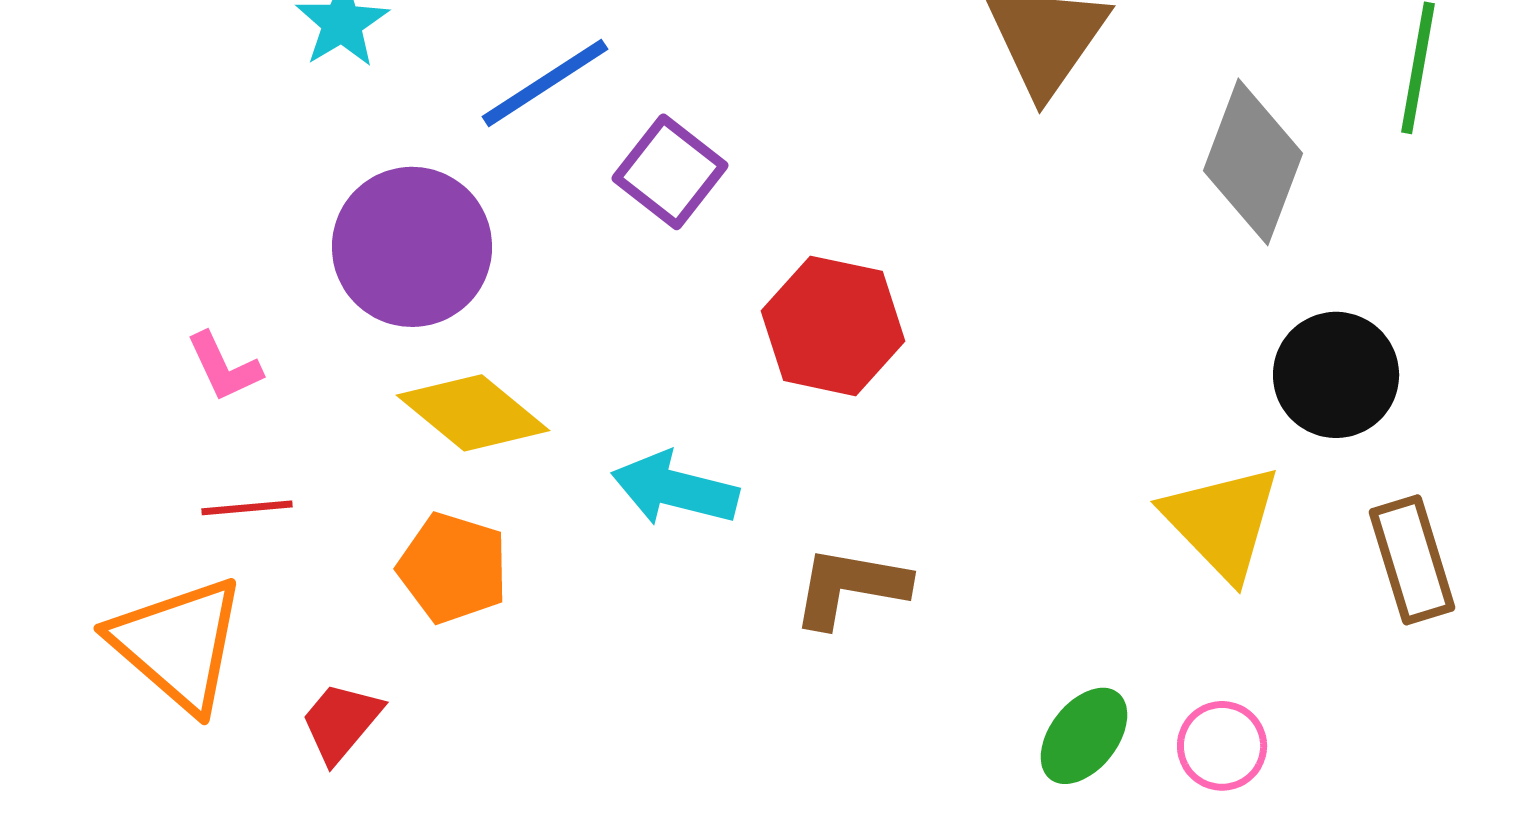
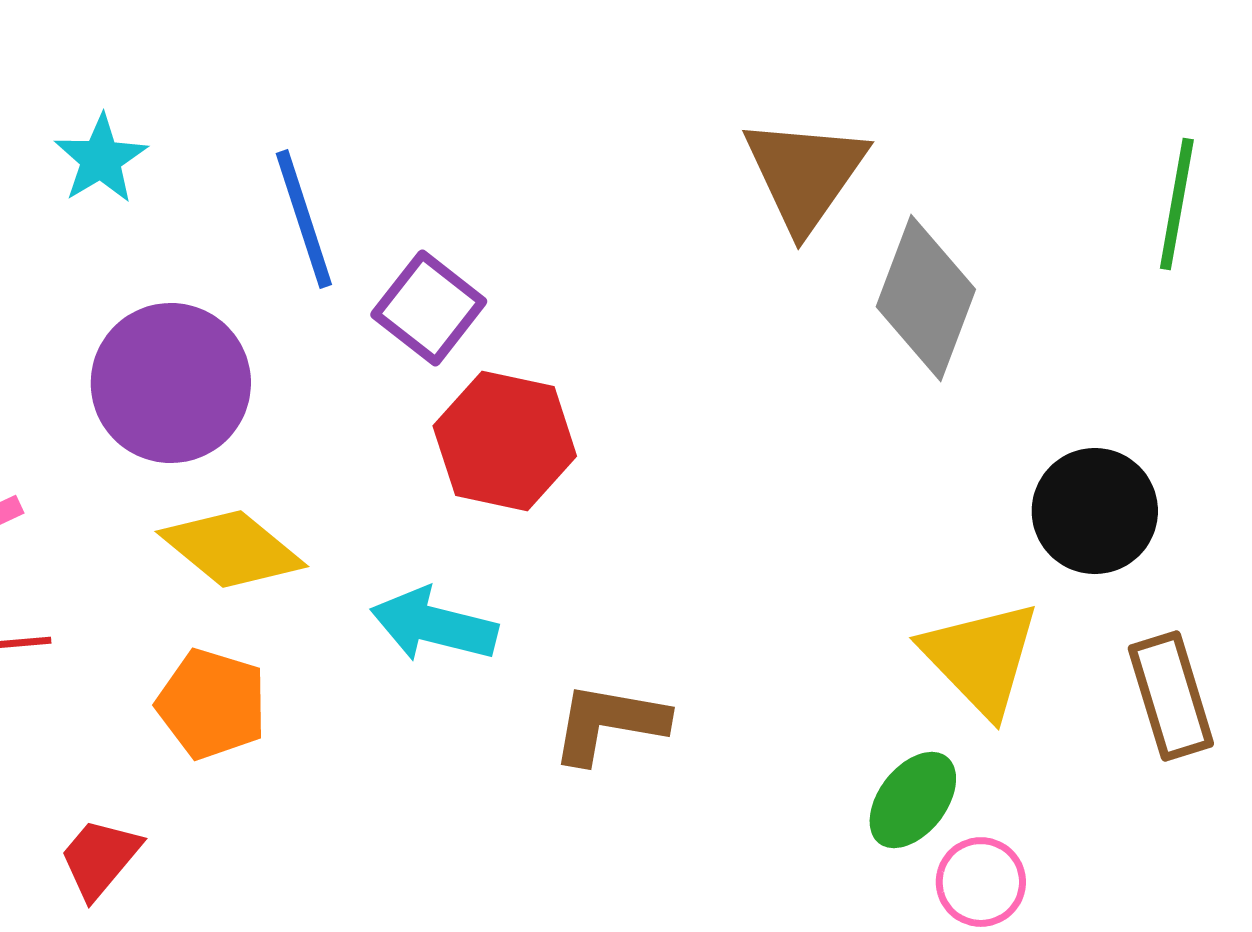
blue line: (545, 83) -> (304, 219), turned -75
gray diamond: (1253, 162) -> (926, 298), moved
red hexagon: (833, 326) -> (505, 441), moved
green ellipse: (1084, 736) -> (913, 800), moved

